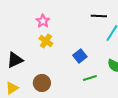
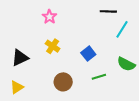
yellow cross: (46, 41) -> (53, 46), moved
brown circle: (42, 83) -> (63, 82), moved

